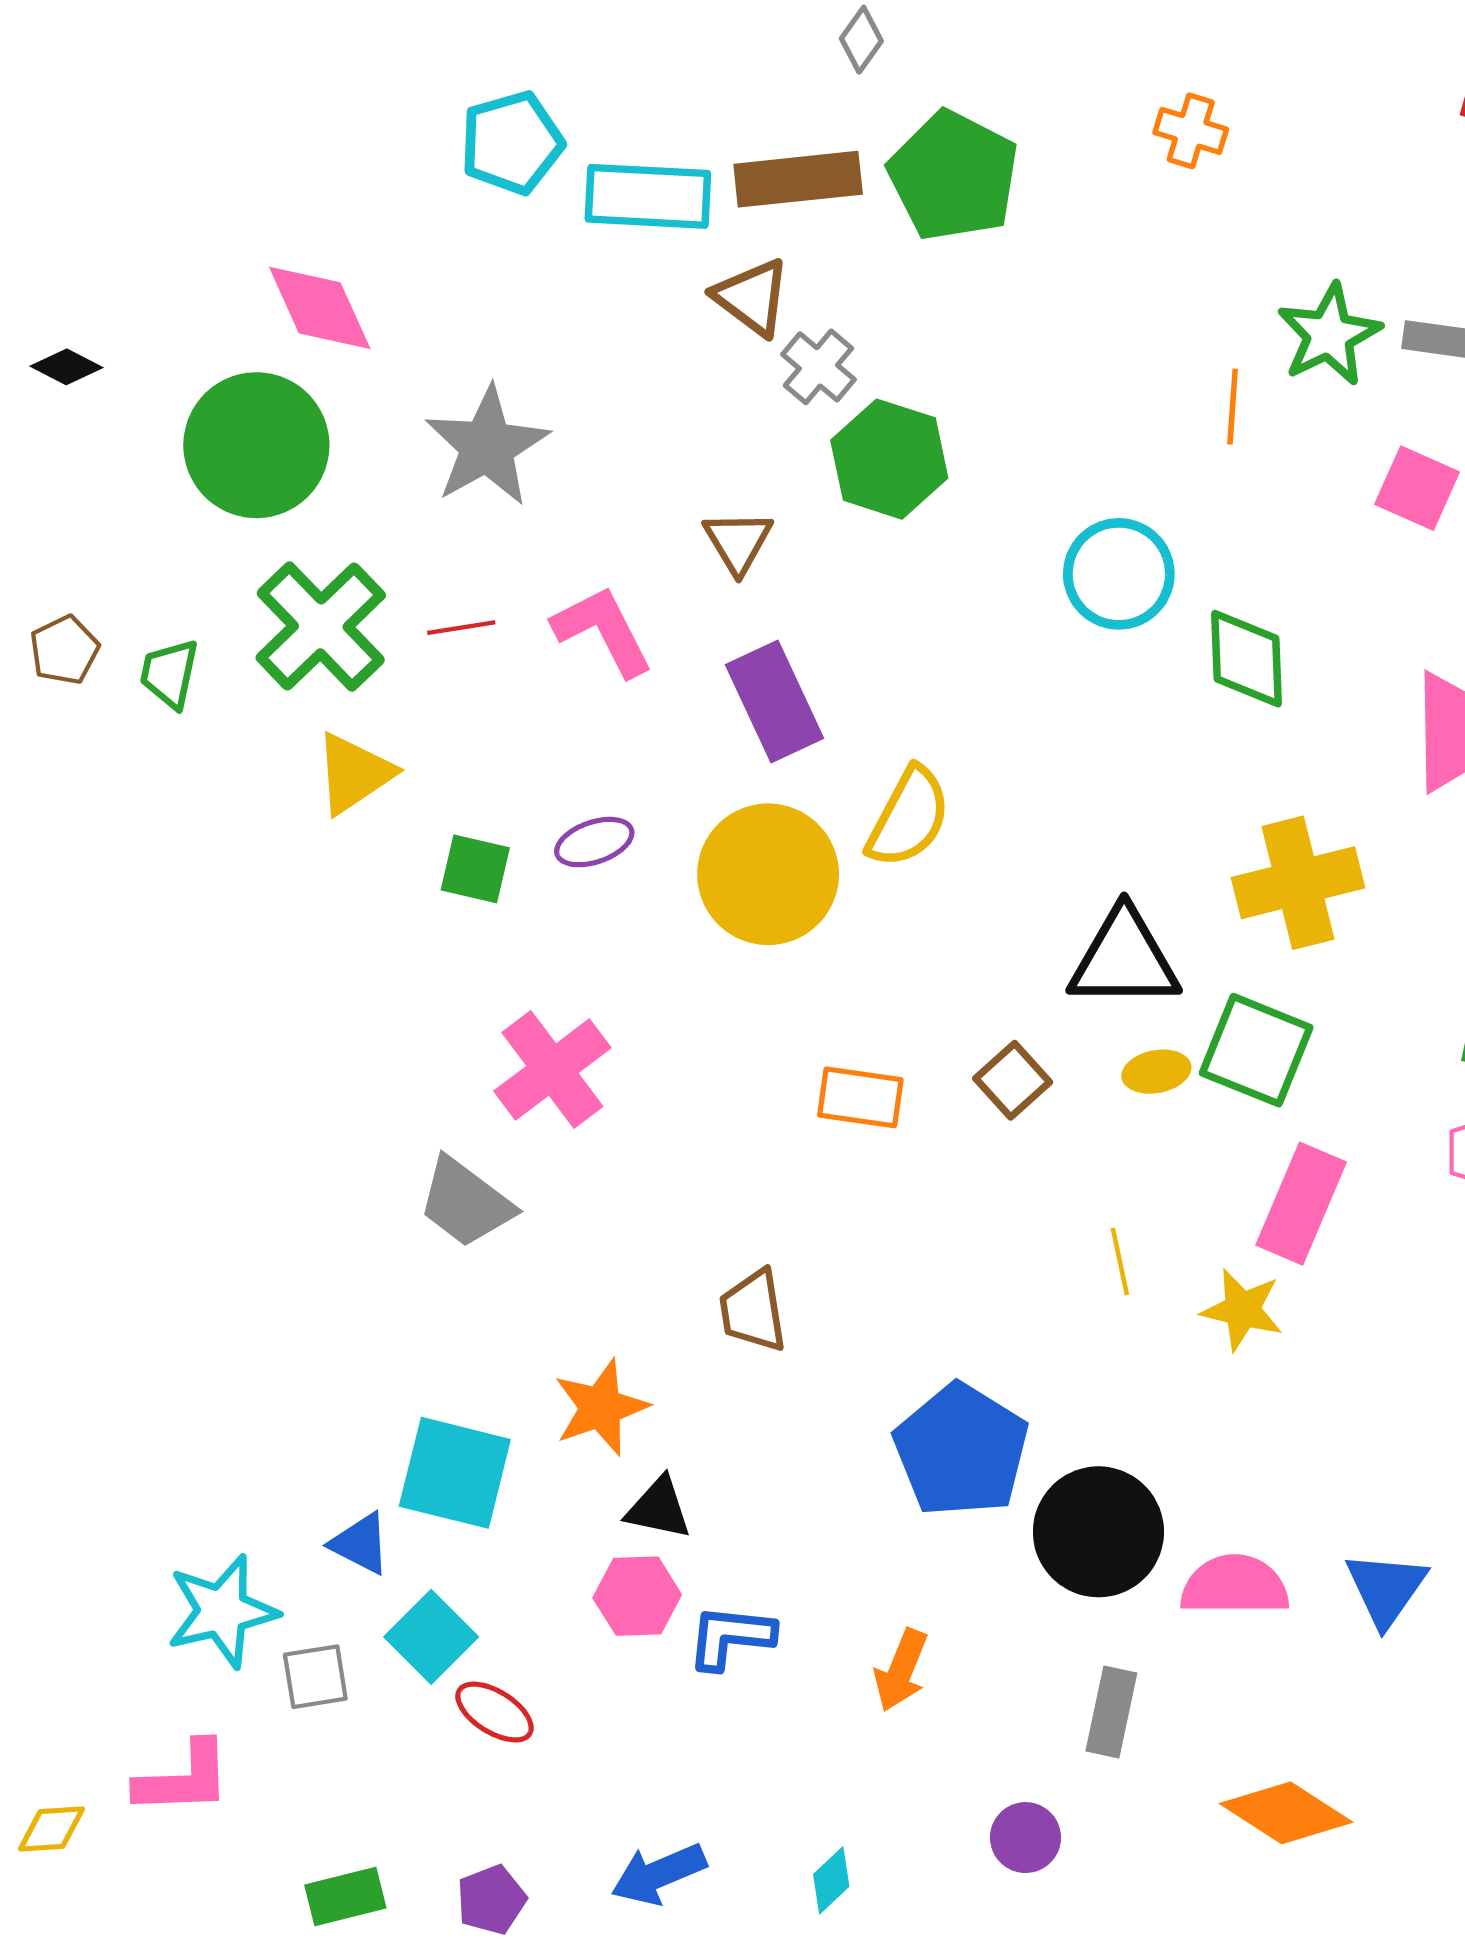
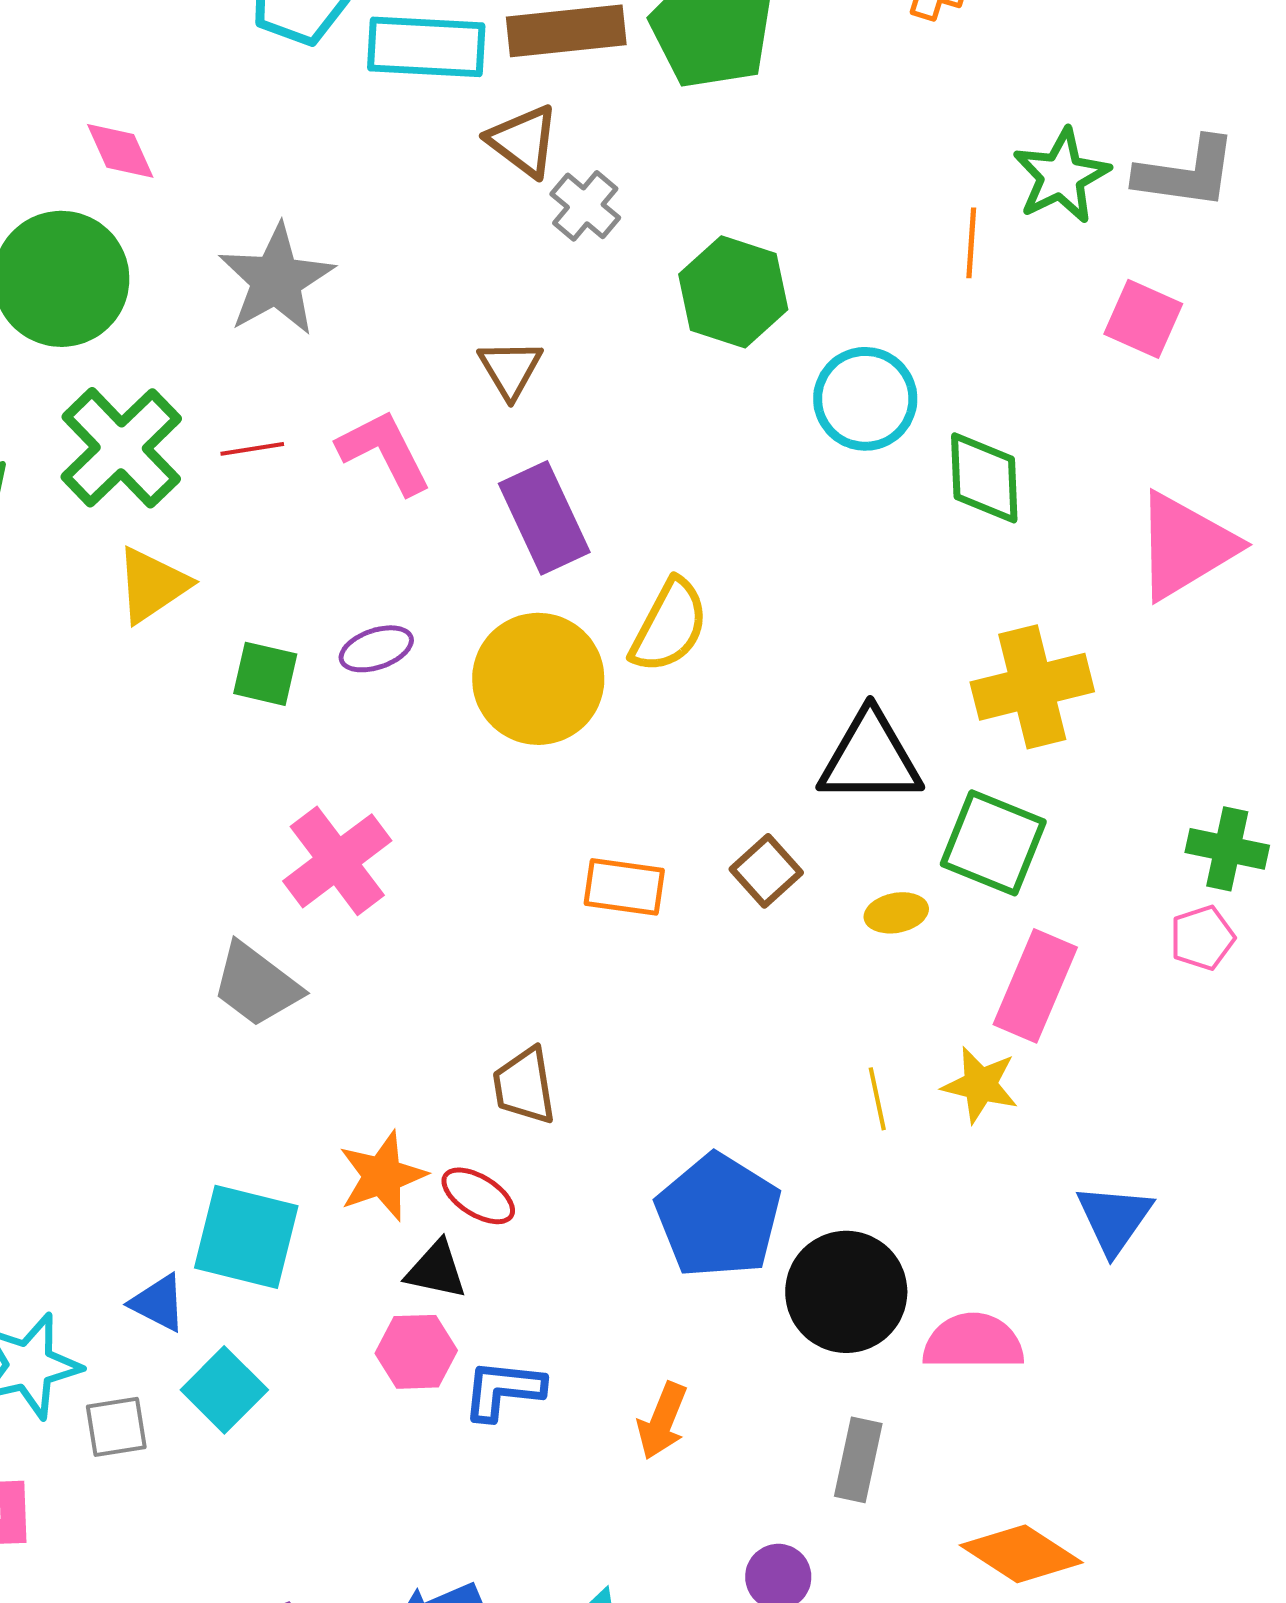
pink diamond: (320, 308) -> (120, 151), size x0.7
green hexagon: (889, 459) -> (733, 292), moved
yellow ellipse: (1156, 1072) -> (896, 913), moved
yellow line: (1120, 1261) -> (877, 1099), moved
blue triangle: (1386, 1589) -> (1114, 1219), moved
red ellipse: (495, 1712) -> (478, 1196), moved

